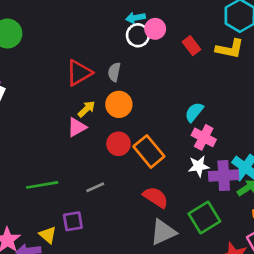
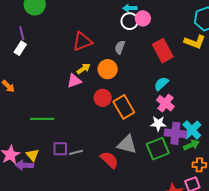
red rectangle: (191, 46) -> (163, 51), moved, size x1.6
gray semicircle: (114, 72) -> (120, 47), moved
gray line: (95, 187) -> (76, 152), moved
red semicircle: (156, 197) -> (109, 160), moved
green square: (204, 217) -> (158, 149), moved
gray triangle: (163, 232) -> (127, 144), moved, turned 30
yellow triangle: (48, 235) -> (32, 155), moved

